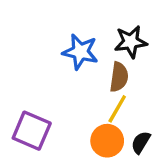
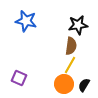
blue star: (80, 52) -> (26, 21), moved
purple square: (32, 131) -> (19, 78), size x0.7

